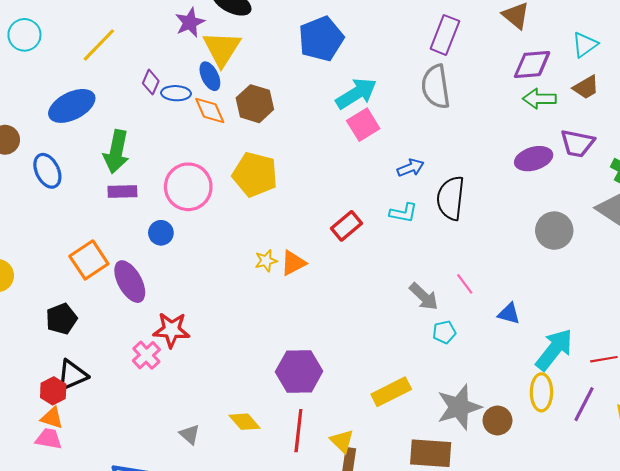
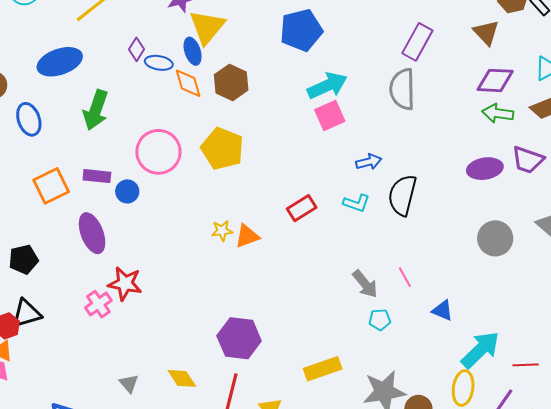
purple rectangle: (122, 192) -> (97, 176), moved
orange square: (89, 260) -> (51, 186), moved

